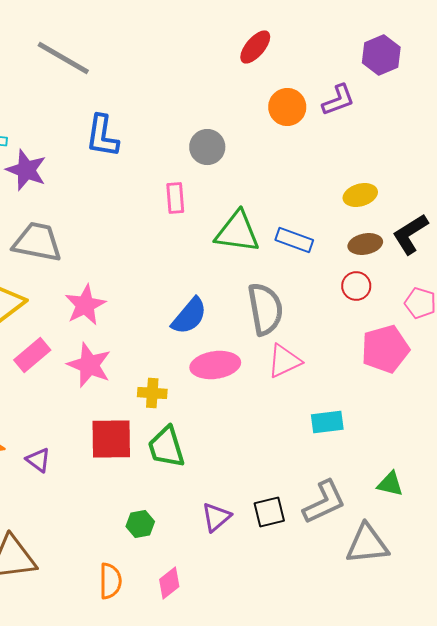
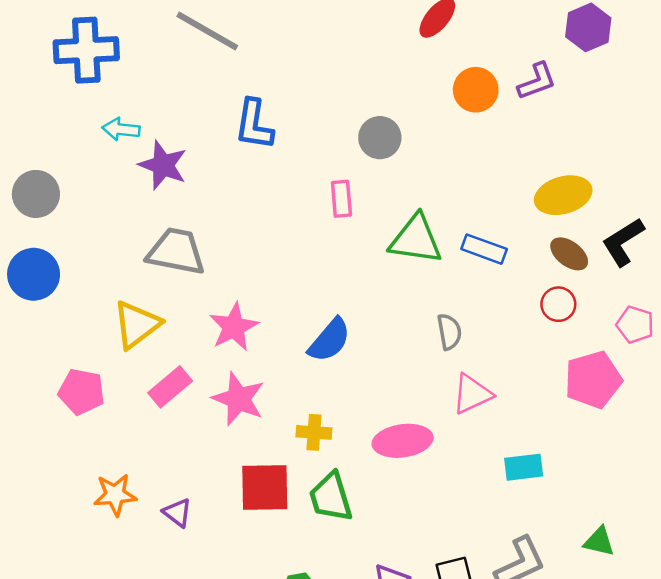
yellow ellipse: (360, 195) -> (563, 195), size x1.4
brown ellipse: (365, 244) -> (569, 254), turned 48
gray semicircle: (265, 309) -> (449, 332), size x0.6
blue semicircle: (189, 316) -> (330, 340), moved
pink ellipse: (215, 365) -> (403, 441), moved

